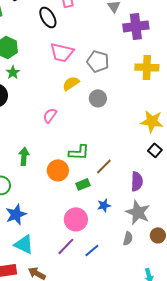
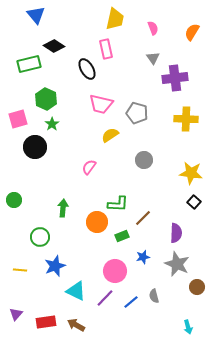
gray circle: (98, 98) -> (144, 160), moved
gray semicircle: (128, 238) -> (154, 296), moved, turned 152
cyan triangle: (24, 244) -> (76, 291), moved

